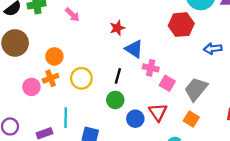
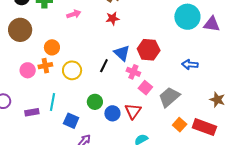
pink arrow: (72, 15) -> (74, 14), turned -72
red hexagon: (181, 25) -> (149, 50), moved
red star: (117, 28) -> (113, 18), moved
black line: (118, 76) -> (104, 66), moved
green circle: (115, 100) -> (95, 102), moved
orange square: (191, 119) -> (180, 125), moved

